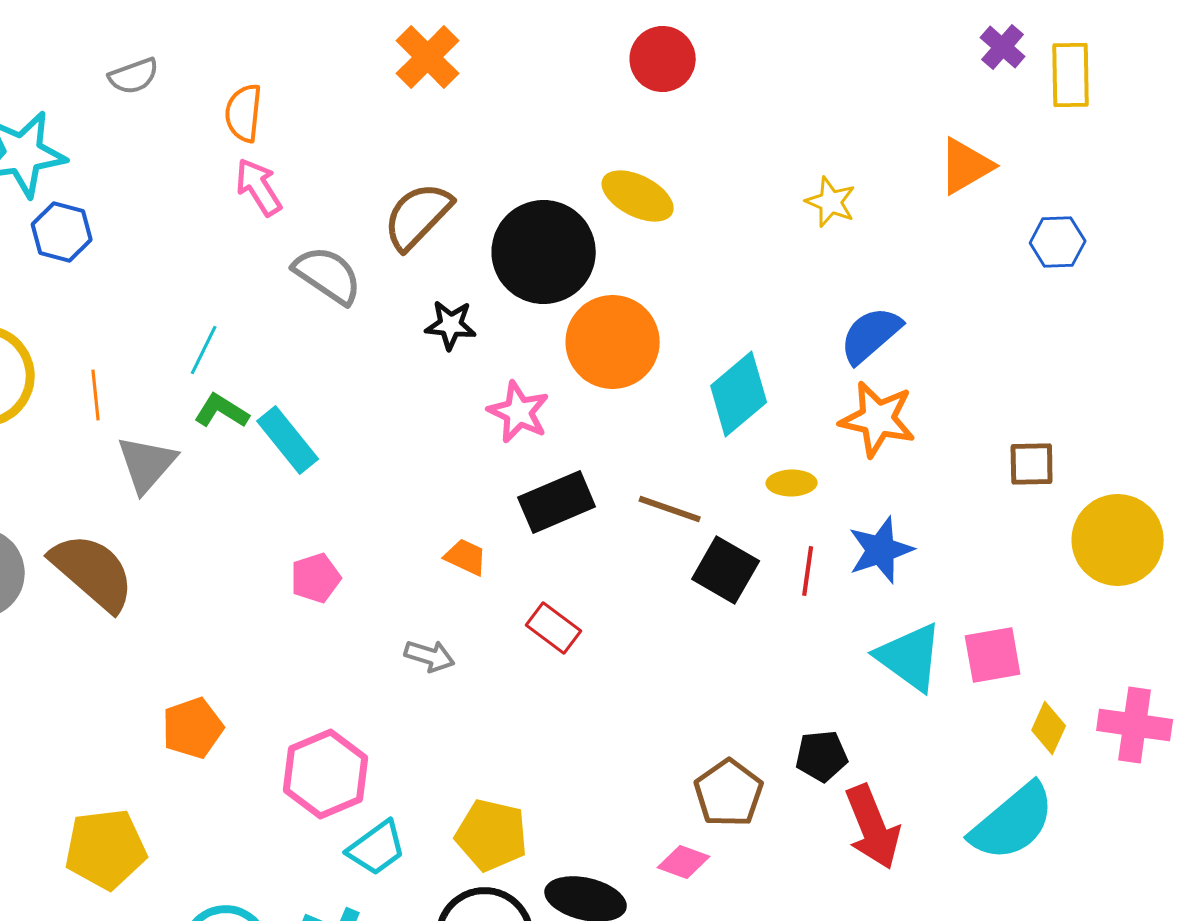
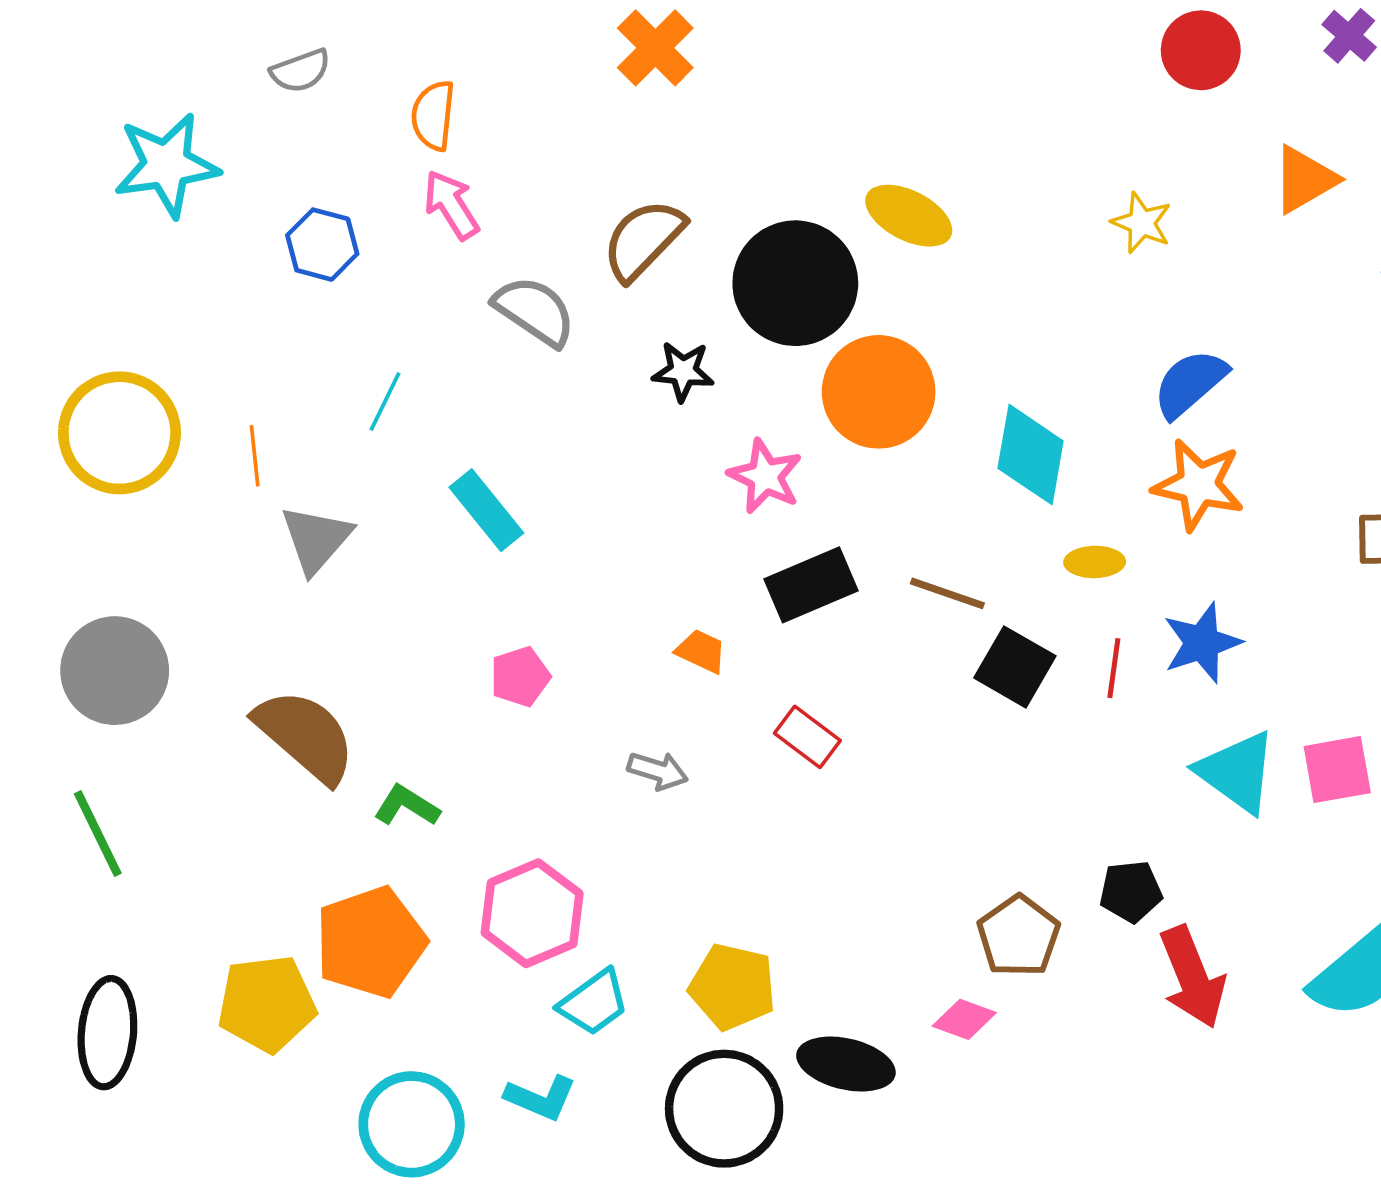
red circle: (663, 59) -> (1201, 50), moved
blue hexagon: (62, 232) -> (322, 245), moved
cyan diamond: (739, 394) -> (1031, 455), turned -40
green L-shape: (222, 411) -> (407, 806), moved
brown semicircle: (93, 572) -> (305, 736), moved
orange pentagon: (193, 728) -> (370, 942), moved, size x1.5

